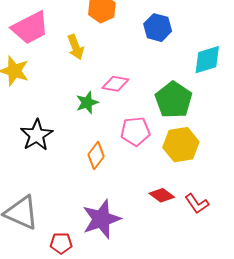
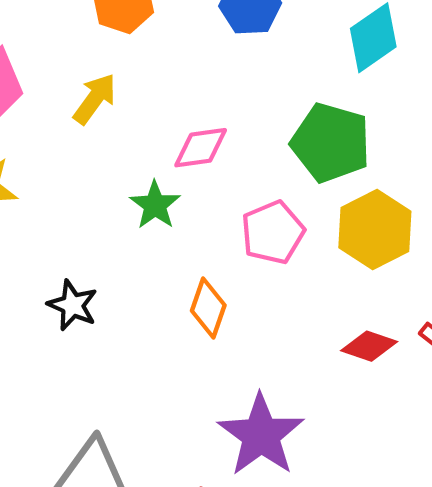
yellow arrow: (76, 47) -> (95, 99), turned -105
black star: (37, 135) -> (72, 305), size x0.7

